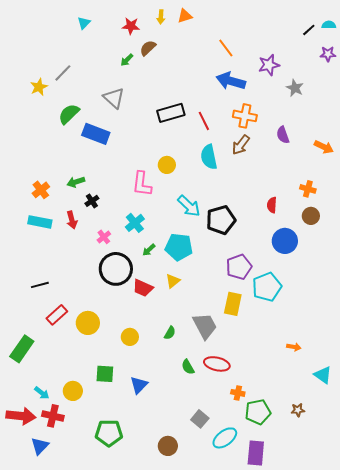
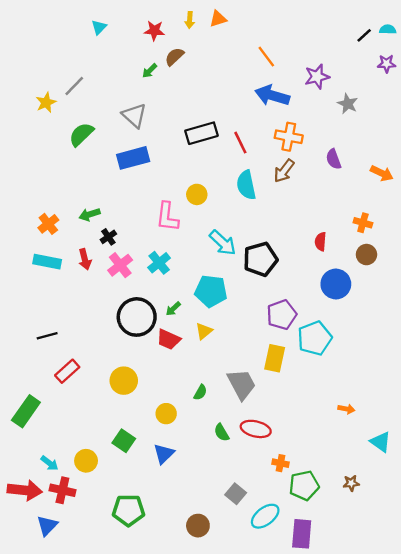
blue rectangle: (96, 134) -> (133, 158), moved, turned -36
pink cross: (104, 237) -> (120, 265), moved, size x1.5
green arrow: (149, 250) -> (173, 309), moved
yellow circle: (88, 323) -> (124, 381), moved
yellow circle: (130, 337) -> (166, 414), moved
green square: (105, 374) -> (124, 441), turned 30

